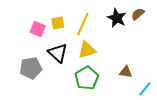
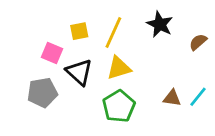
brown semicircle: (138, 14) -> (198, 42), moved
pink square: (38, 29) -> (52, 53), moved
cyan line: (145, 89) -> (198, 97), moved

